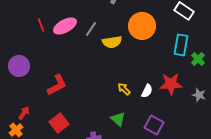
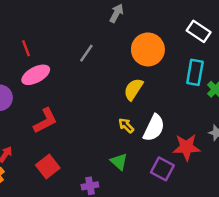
pink ellipse: (65, 26) -> (36, 75), moved
yellow semicircle: (112, 42) -> (133, 89), moved, turned 132
red star: (171, 84) -> (186, 147), moved
white semicircle: (147, 91) -> (154, 128), size x1.6

